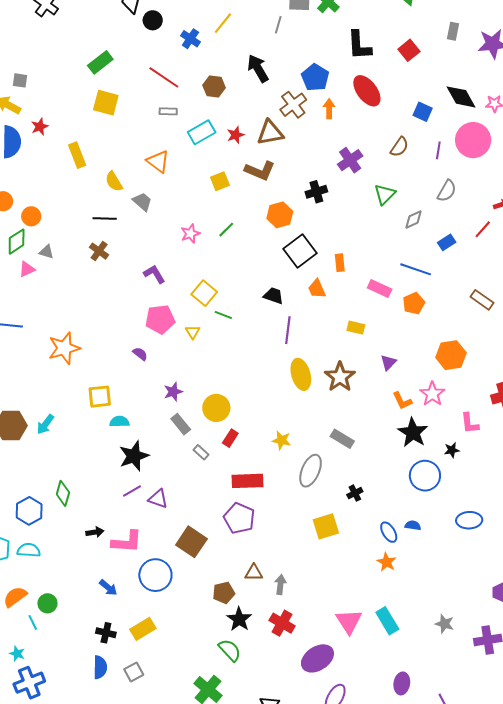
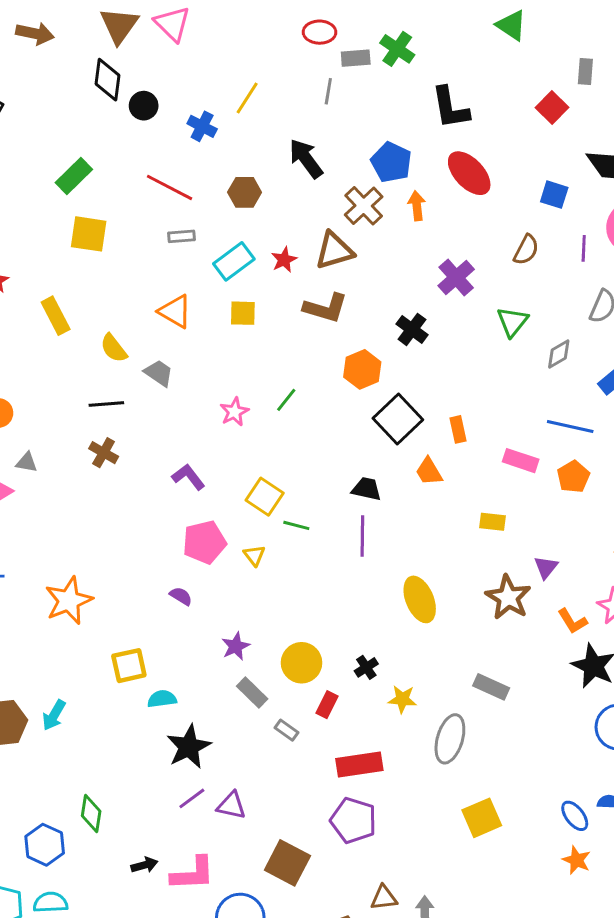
red square: (409, 50) -> (552, 107), moved
yellow square: (220, 181) -> (243, 313), moved, turned 30
black cross: (316, 192) -> (412, 329), turned -30
purple line: (288, 330) -> (362, 536), moved
brown star: (340, 377) -> (508, 597), moved
black cross: (355, 493) -> (366, 667), moved

